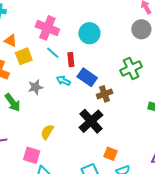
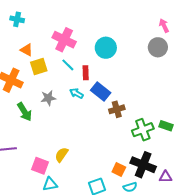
green cross: (131, 68) -> (143, 130), moved
black cross: (91, 121) -> (143, 165), moved, turned -30
yellow semicircle: (47, 132) -> (62, 155), moved

